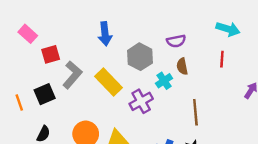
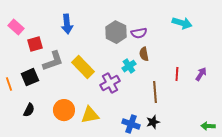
blue arrow: (105, 34) -> (67, 24), moved
gray hexagon: (140, 57) -> (116, 32), moved
red line: (222, 59) -> (177, 74), moved
gray L-shape: (72, 75) -> (53, 61), turned 30

